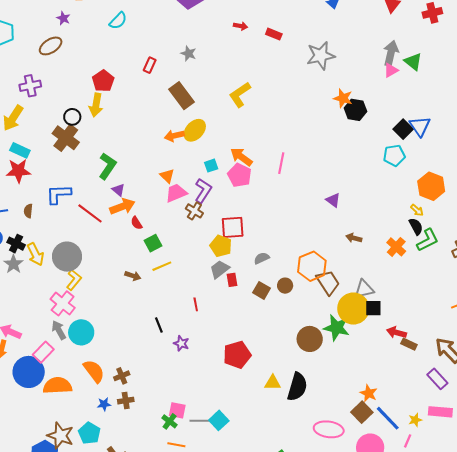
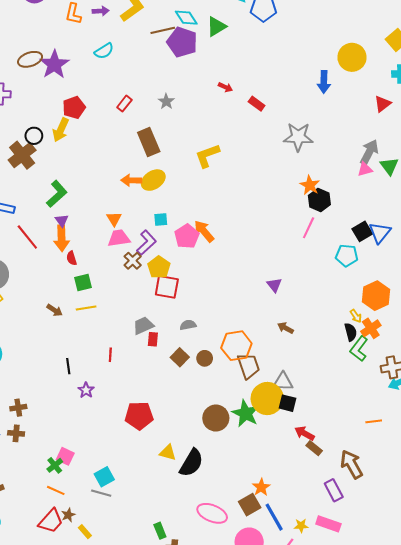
purple star: (63, 18) -> (54, 64), moved, size x2.0
orange arrow: (241, 157) -> (204, 231), moved
pink line: (281, 163) -> (309, 228), moved
orange arrow: (122, 207) -> (62, 238), turned 95
green L-shape: (428, 240) -> (359, 349), turned 140
yellow pentagon: (221, 246) -> (159, 267), moved
orange cross: (396, 247) -> (371, 328), moved
gray line: (200, 421) -> (101, 493), moved

